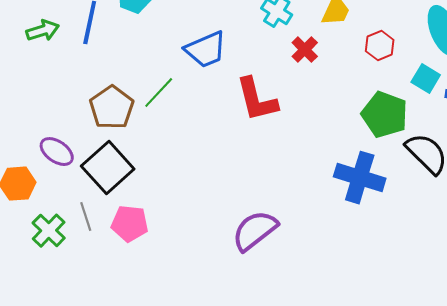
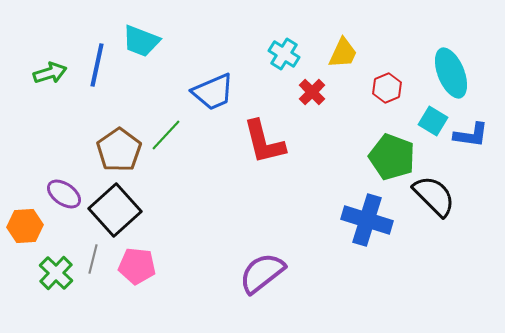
gray line: (86, 217) -> (93, 259), turned 32

